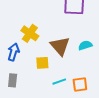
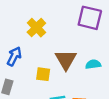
yellow cross: (30, 33) -> (36, 28), moved

